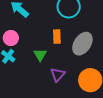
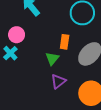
green triangle: (40, 55) -> (52, 59), moved

